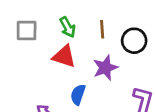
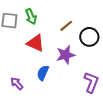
green arrow: (68, 27) -> (31, 17), moved
brown line: (102, 29) -> (66, 26), turned 48

